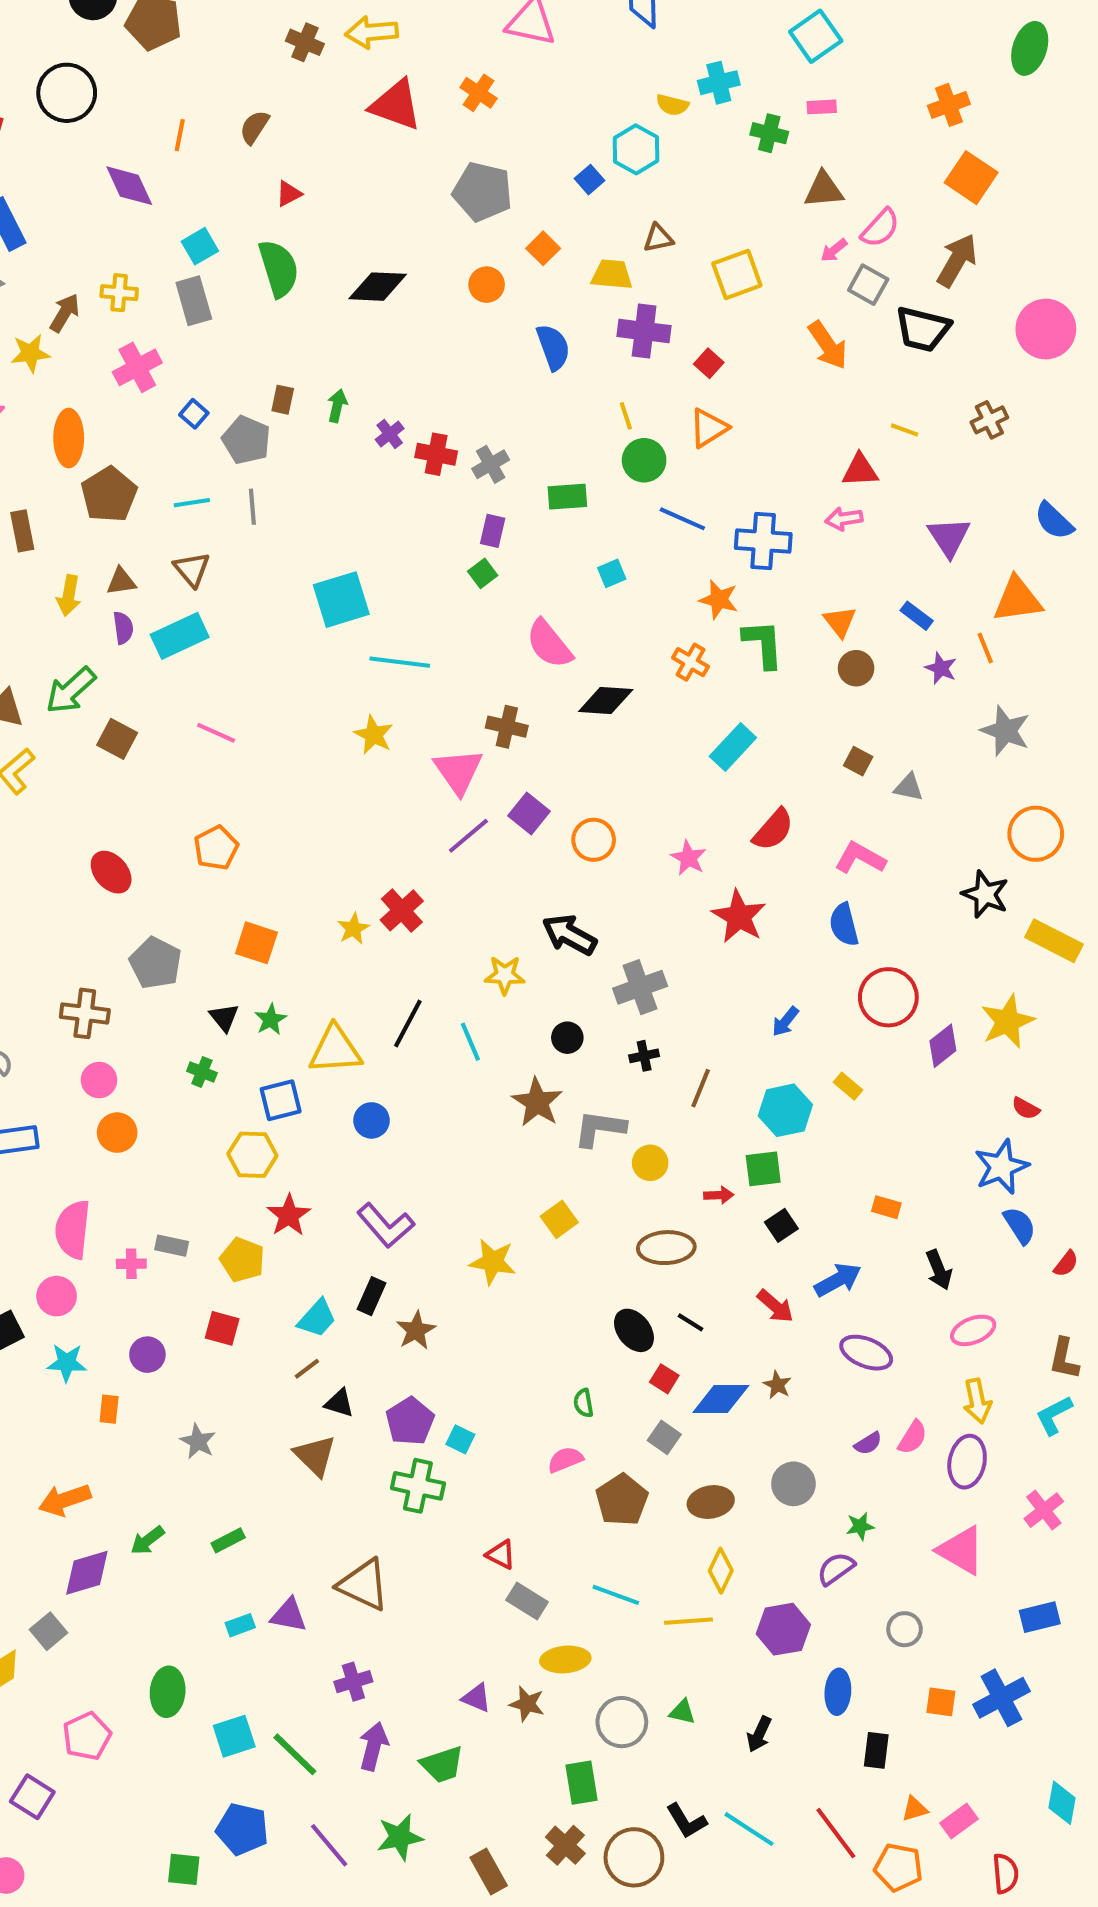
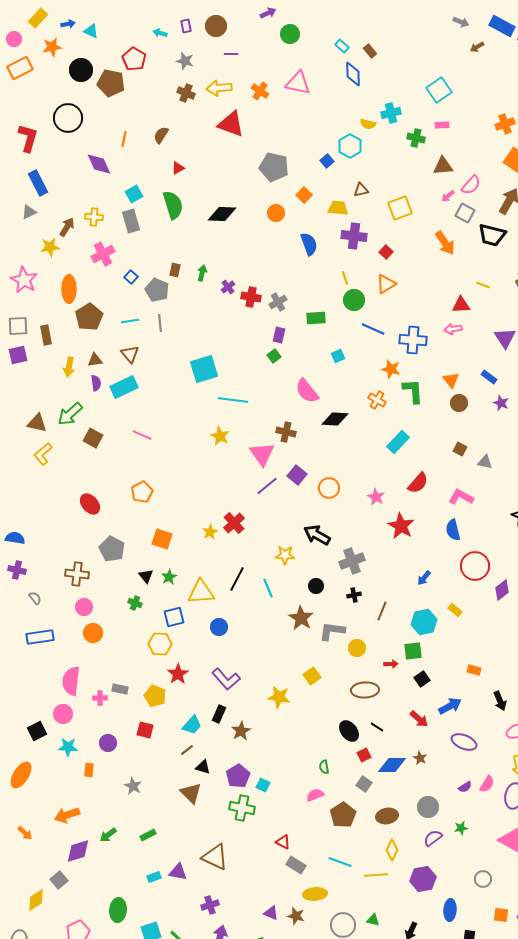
orange cross: (479, 93) -> (260, 91), moved
red square: (664, 1379) -> (364, 755), turned 32
purple semicircle: (836, 1569) -> (433, 838), moved

